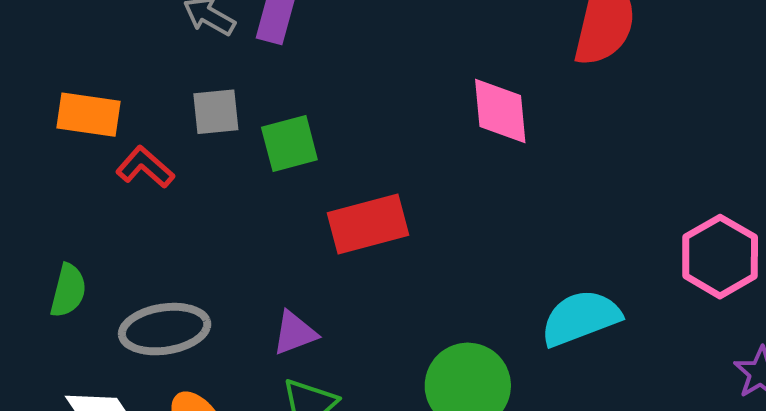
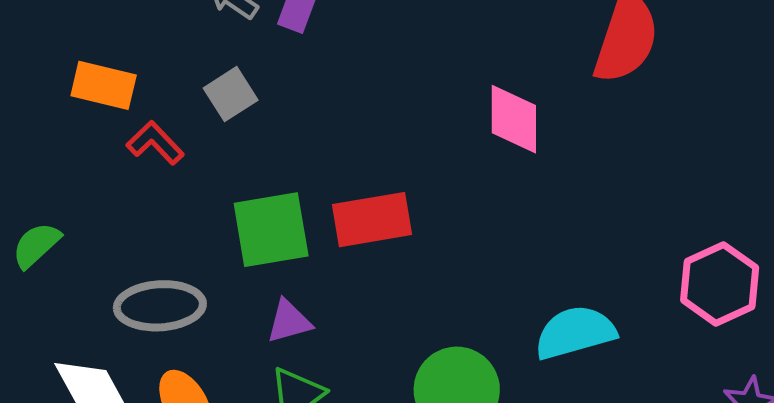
gray square: (216, 112) -> (231, 94), turned -32
green square: (289, 143) -> (271, 230), moved, size x1.4
green semicircle: (68, 291) -> (36, 245), moved, turned -152

